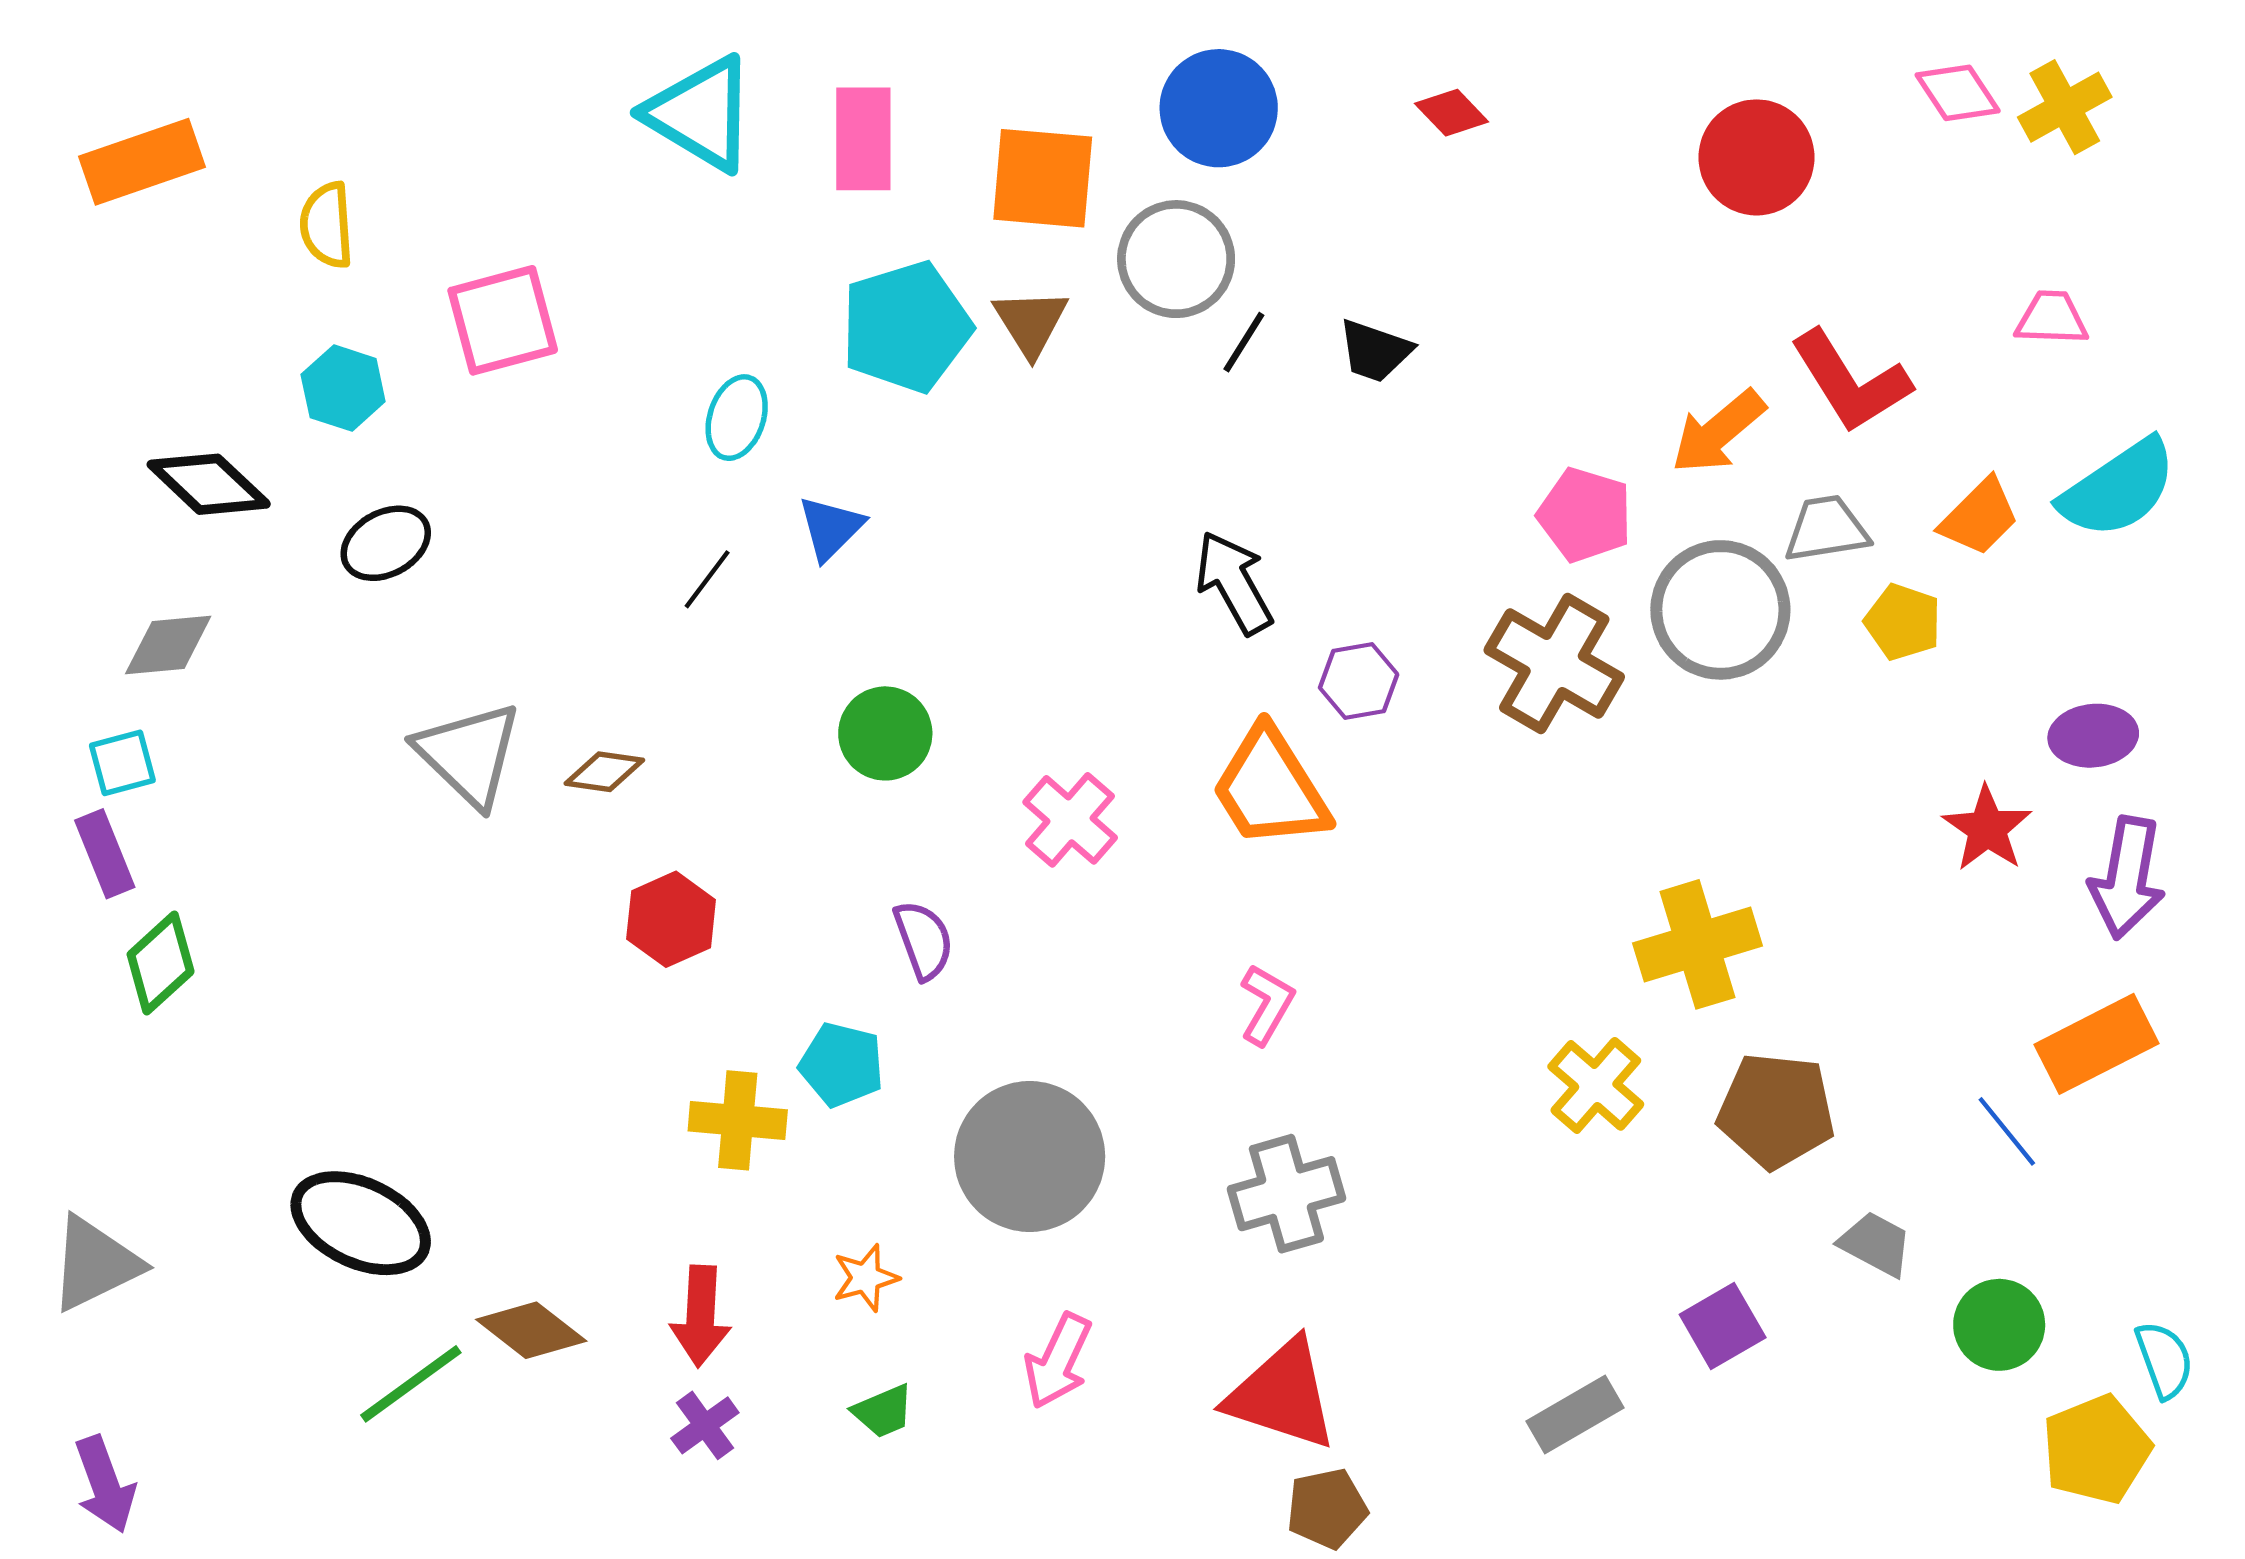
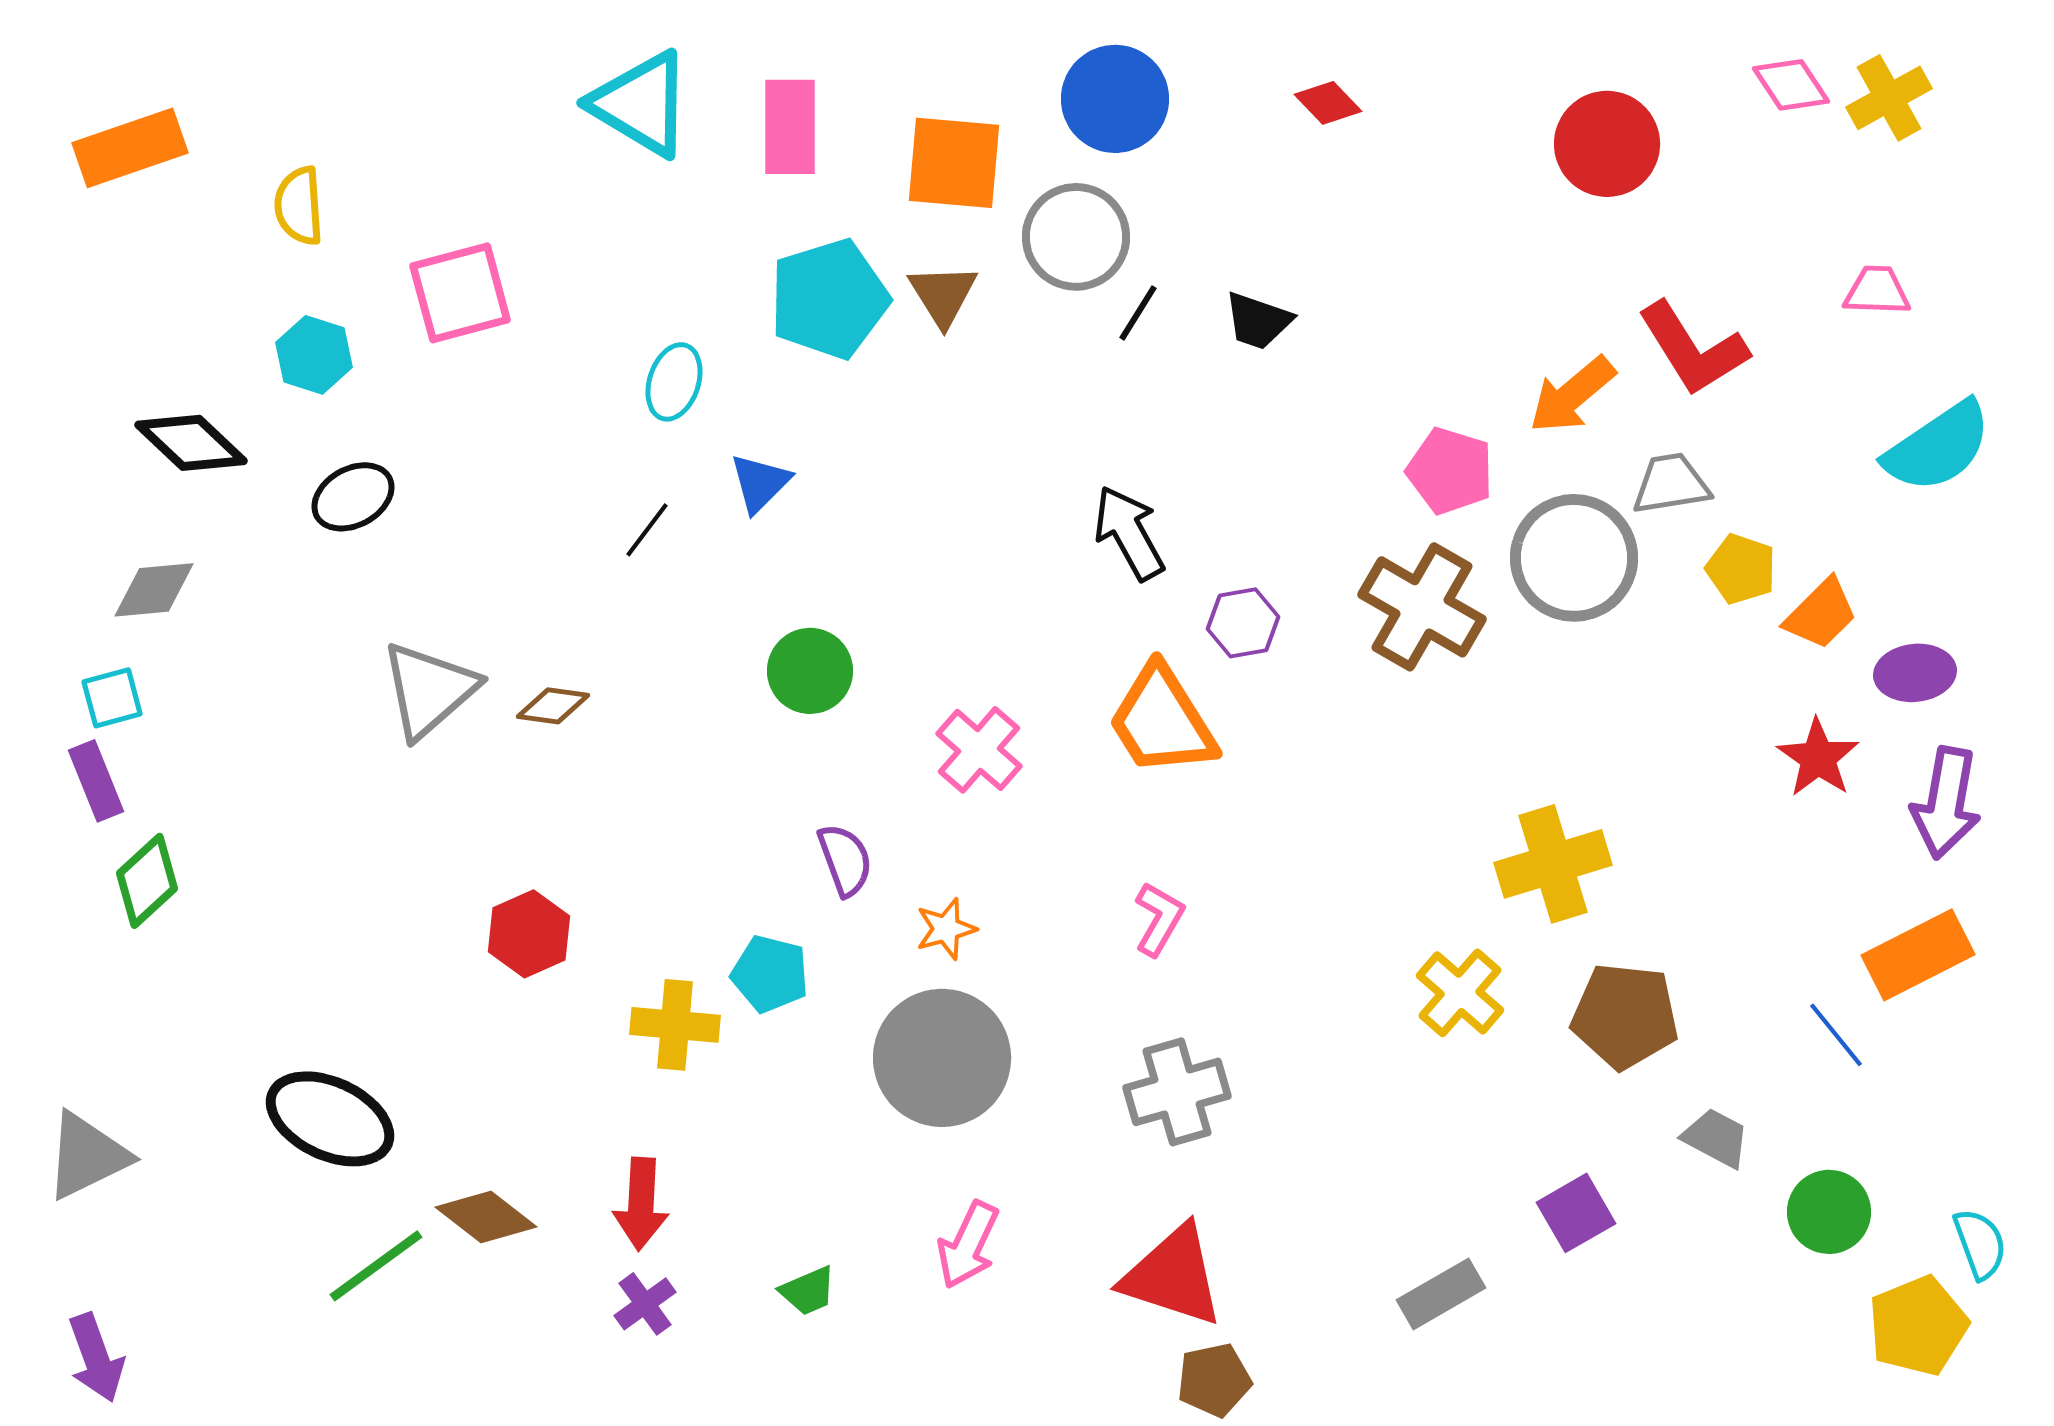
orange trapezoid: (1979, 517) -> (1821, 614), moved
gray triangle: (469, 754) -> (429, 690), turned 35
red hexagon: (671, 919) -> (529, 934), moved
orange star: (866, 1278) -> (946, 929), moved

